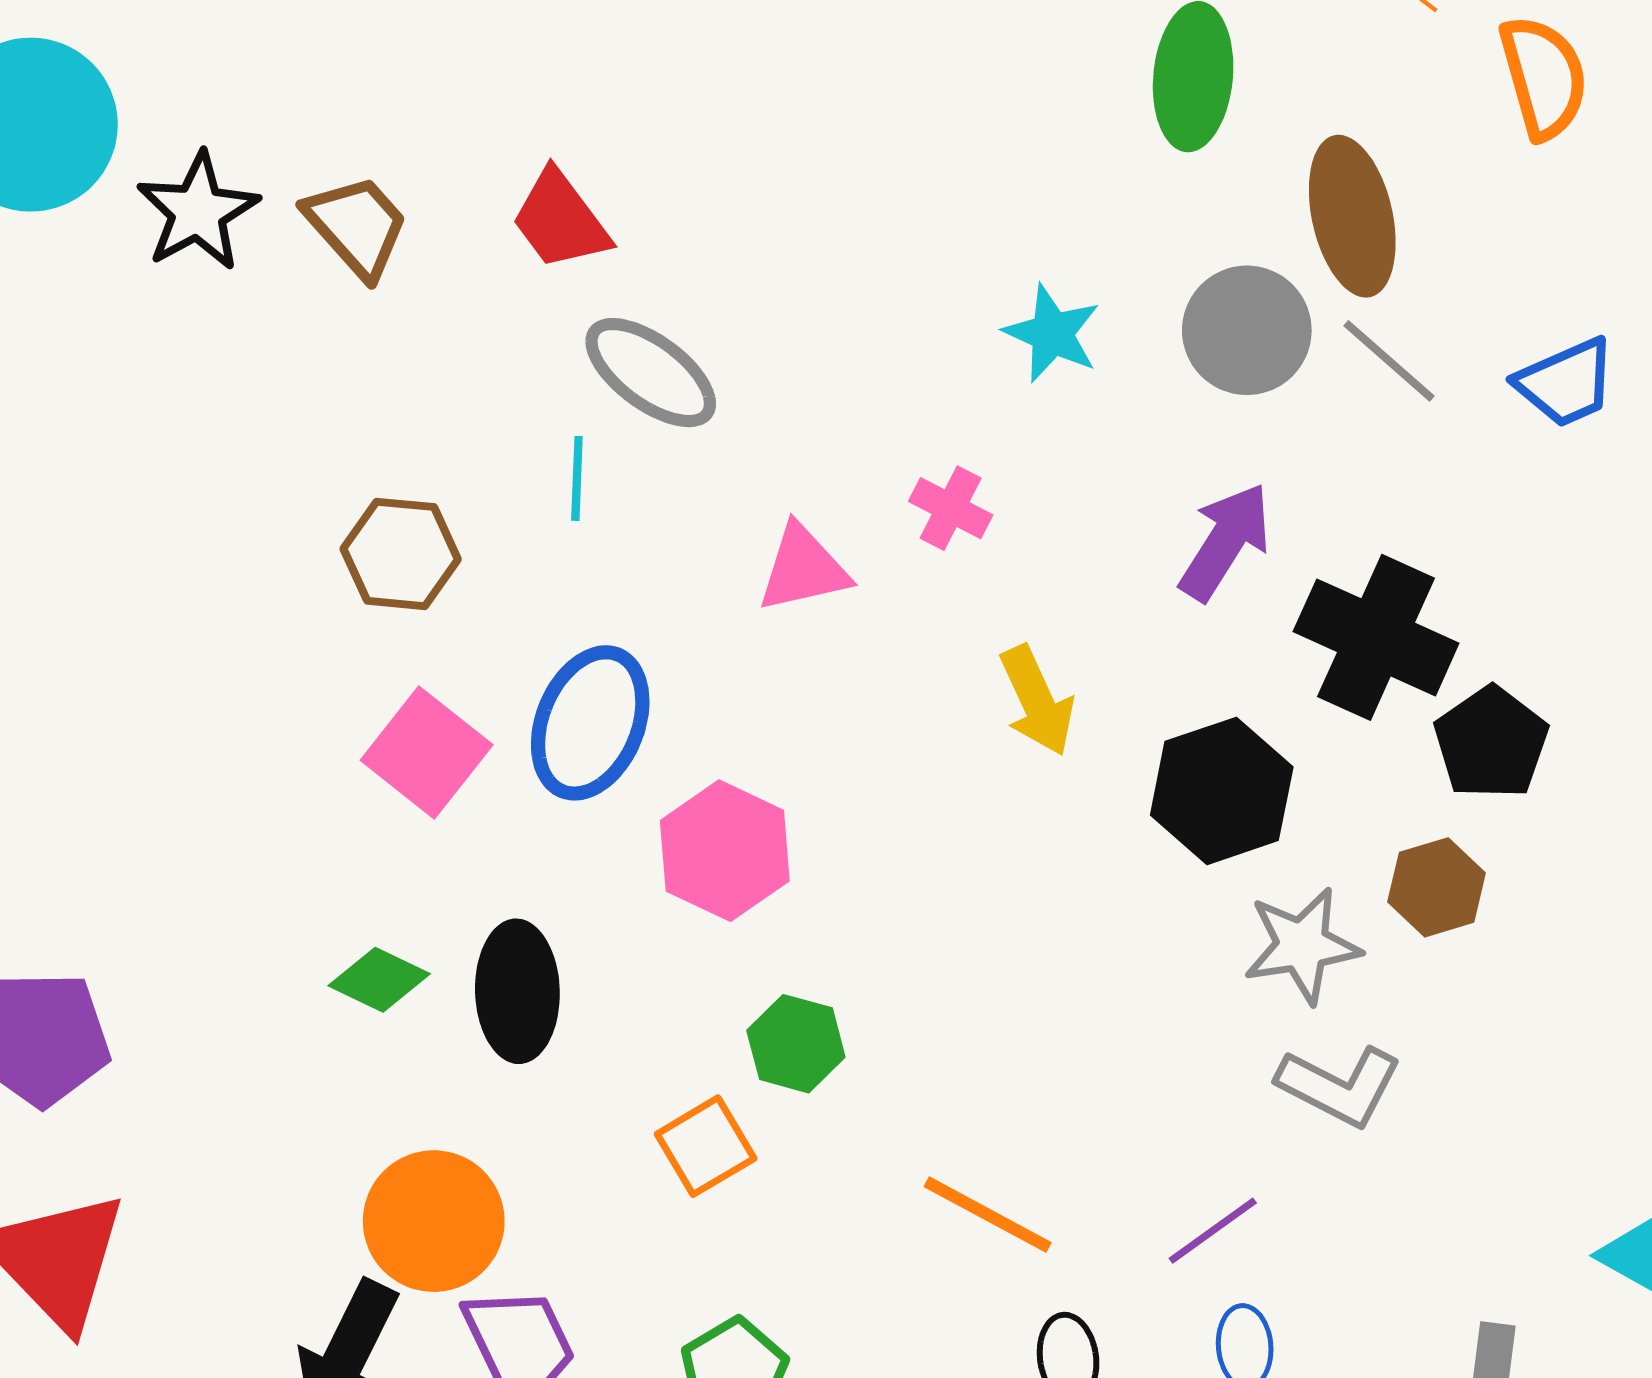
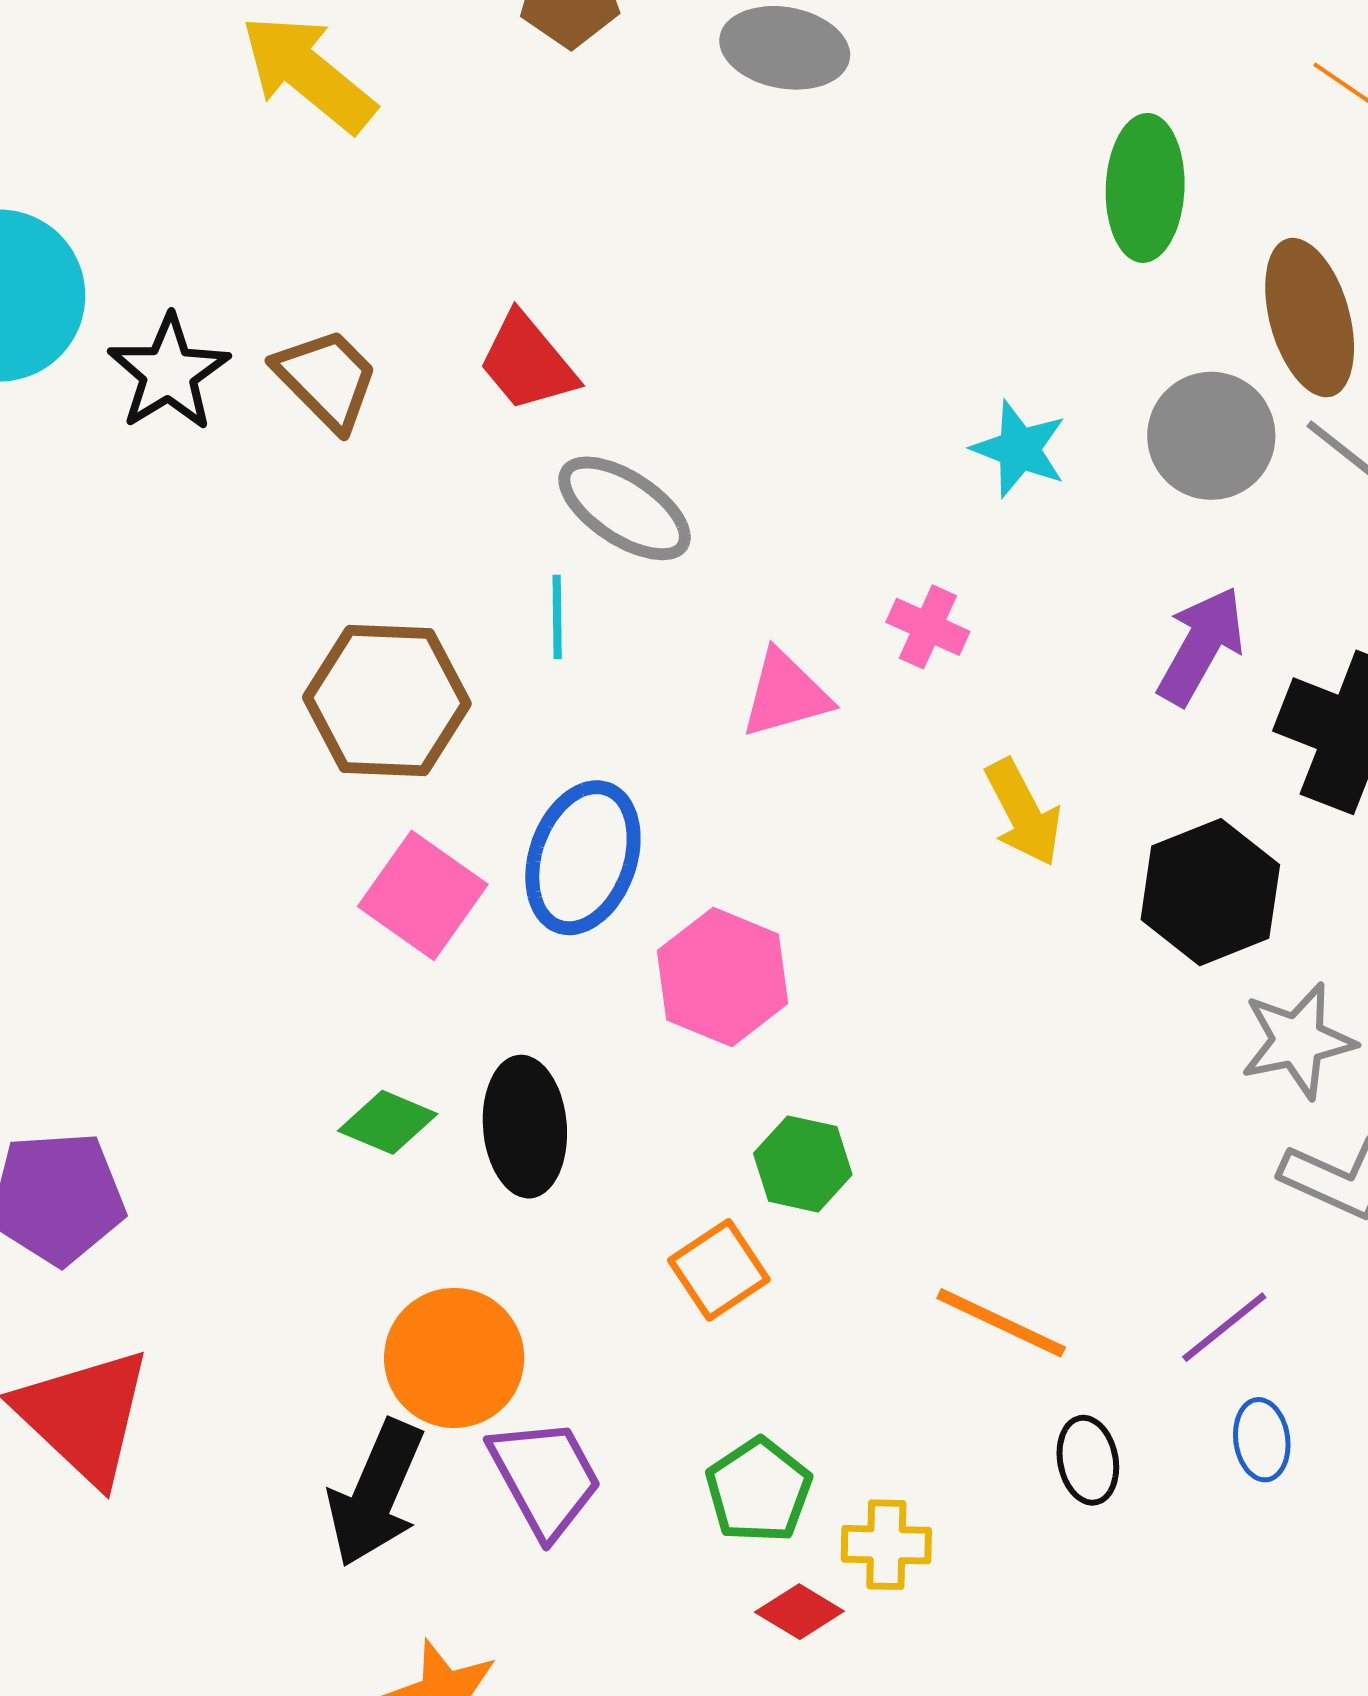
brown hexagon: (401, 554) -> (387, 701), size x1.4

